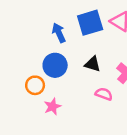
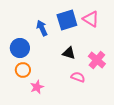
blue circle: (55, 65) -> (20, 48), moved

